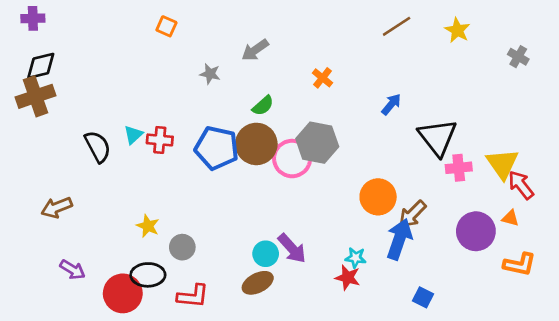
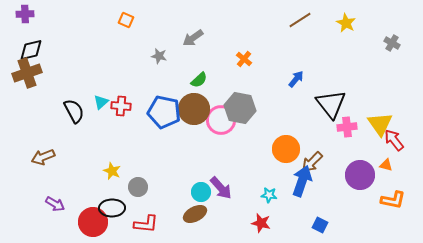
red star: (348, 278) -> (261, 223), moved

